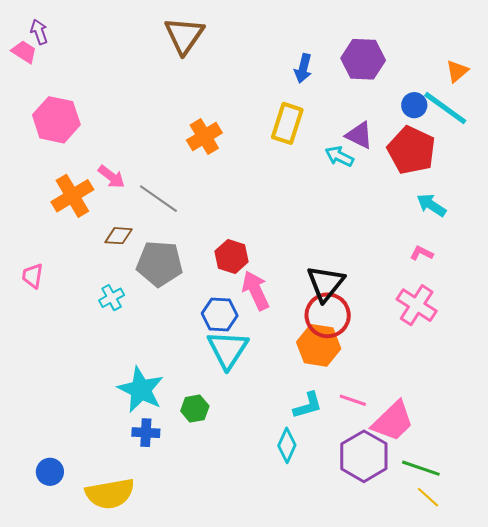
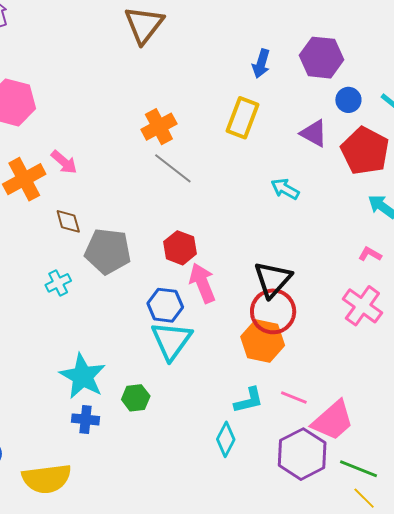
blue circle: (414, 105) -> (348, 100), moved
cyan arrow: (339, 156) -> (285, 189), moved
gray line: (158, 199) -> (173, 168), moved
brown diamond: (118, 236) -> (68, 221), turned 68

